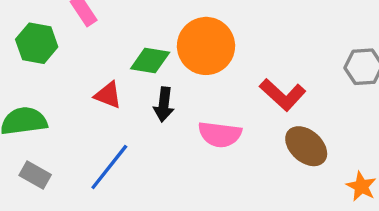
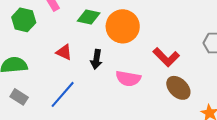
green diamond: (150, 61) -> (89, 17), moved

